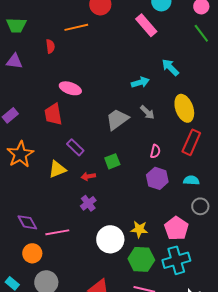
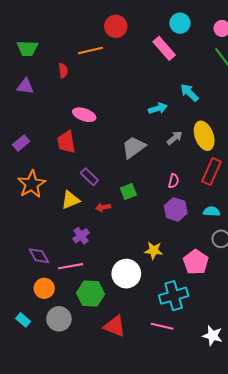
gray arrow: (147, 112) -> (175, 138), moved, turned -84
purple cross: (88, 203) -> (81, 236), moved
yellow star: (139, 229) -> (154, 250), moved
green hexagon: (141, 259) -> (91, 294), moved
cyan cross: (176, 260) -> (174, 296), moved

